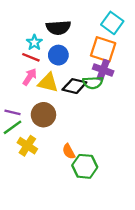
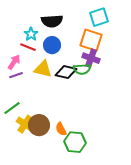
cyan square: (112, 23) -> (99, 17), turned 36
pink arrow: (30, 77) -> (14, 62), moved
purple line: (12, 112) -> (16, 75), moved, turned -32
brown circle: (43, 115) -> (39, 125), moved

